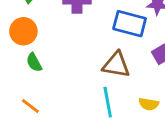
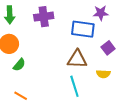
green semicircle: (34, 62) -> (19, 65), turned -104
yellow semicircle: (149, 104) -> (103, 74), moved

